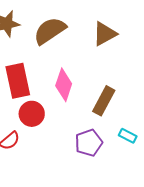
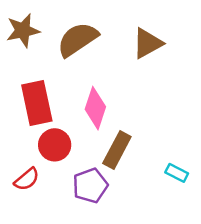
brown rectangle: (104, 101) -> (117, 150), moved
purple pentagon: (89, 143) -> (90, 186), moved

